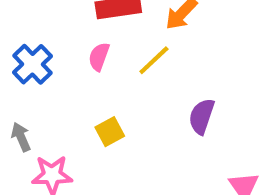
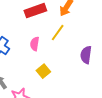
pink semicircle: (99, 57) -> (35, 44), moved

